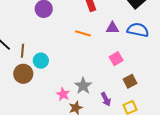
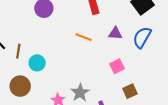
blue semicircle: (138, 30) -> (142, 37), turned -75
brown circle: (23, 74) -> (20, 86), moved

